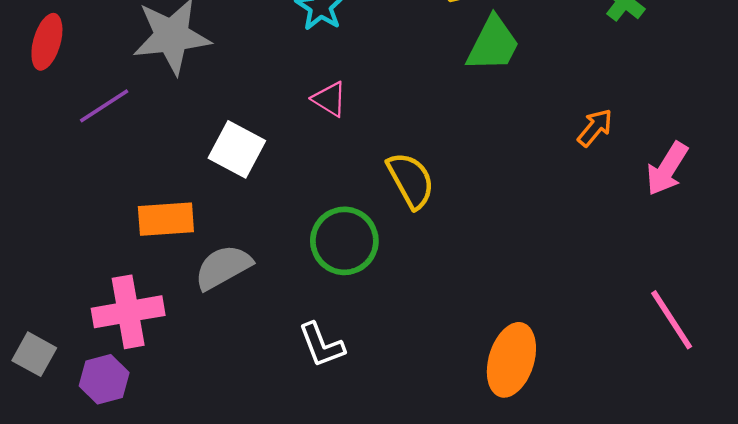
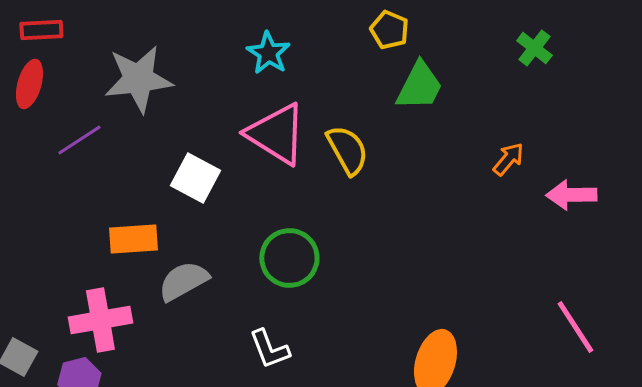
pink triangle: (330, 99) -> (276, 134), size x2.0
pink arrow: (667, 169) -> (571, 195), turned 57
yellow semicircle: (411, 180) -> (347, 150), moved

